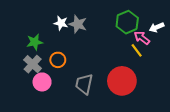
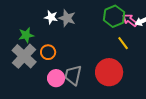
pink arrow: (142, 38) -> (130, 20), moved
gray cross: (33, 64) -> (24, 56), size x1.4
pink circle: (42, 82) -> (56, 78), moved

